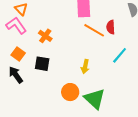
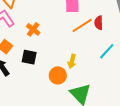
orange line: (94, 30) -> (82, 25), turned -65
orange circle: (70, 92) -> (58, 75), moved

